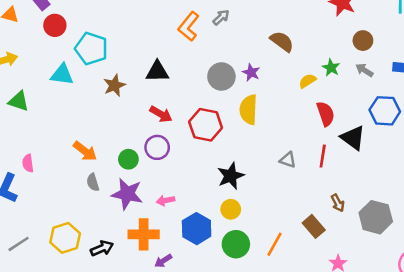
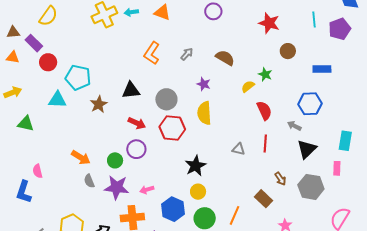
gray arrow: (221, 17) -> (187, 54), moved
gray arrow: (364, 70) -> (294, 126), moved
gray circle: (221, 76) -> (166, 99), moved
black triangle: (353, 138) -> (307, 149), moved, turned 45

